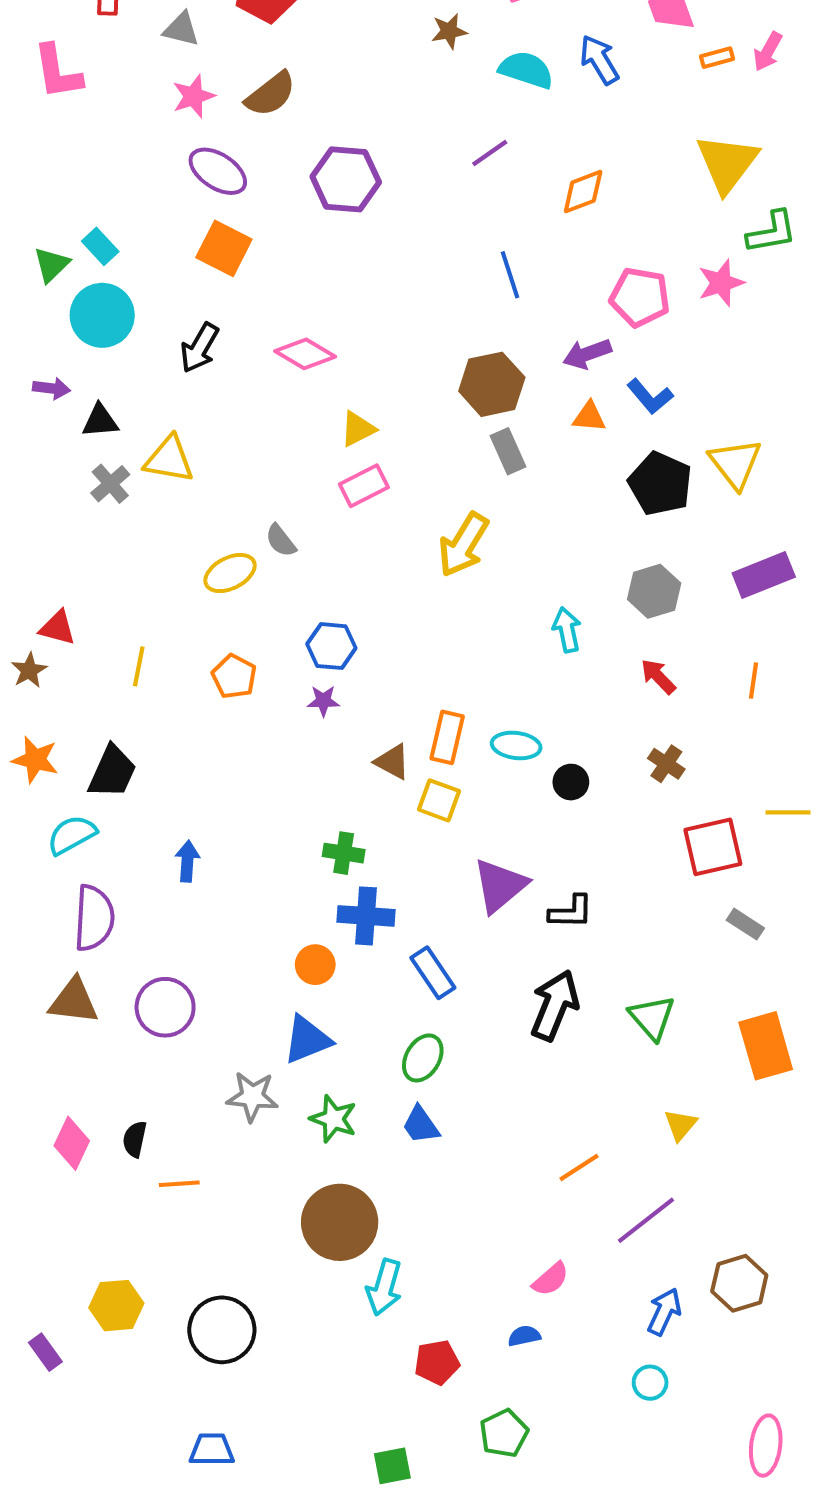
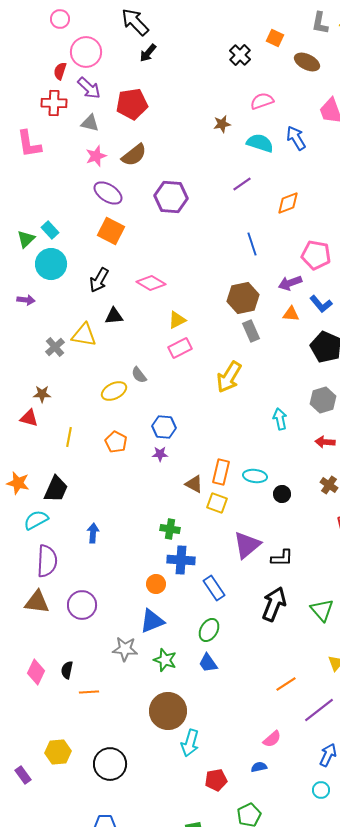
black triangle: (100, 421) -> (114, 316), moved
brown star: (29, 670) -> (42, 394), moved, turned 30
red arrow: (658, 676) -> (325, 442), turned -42

